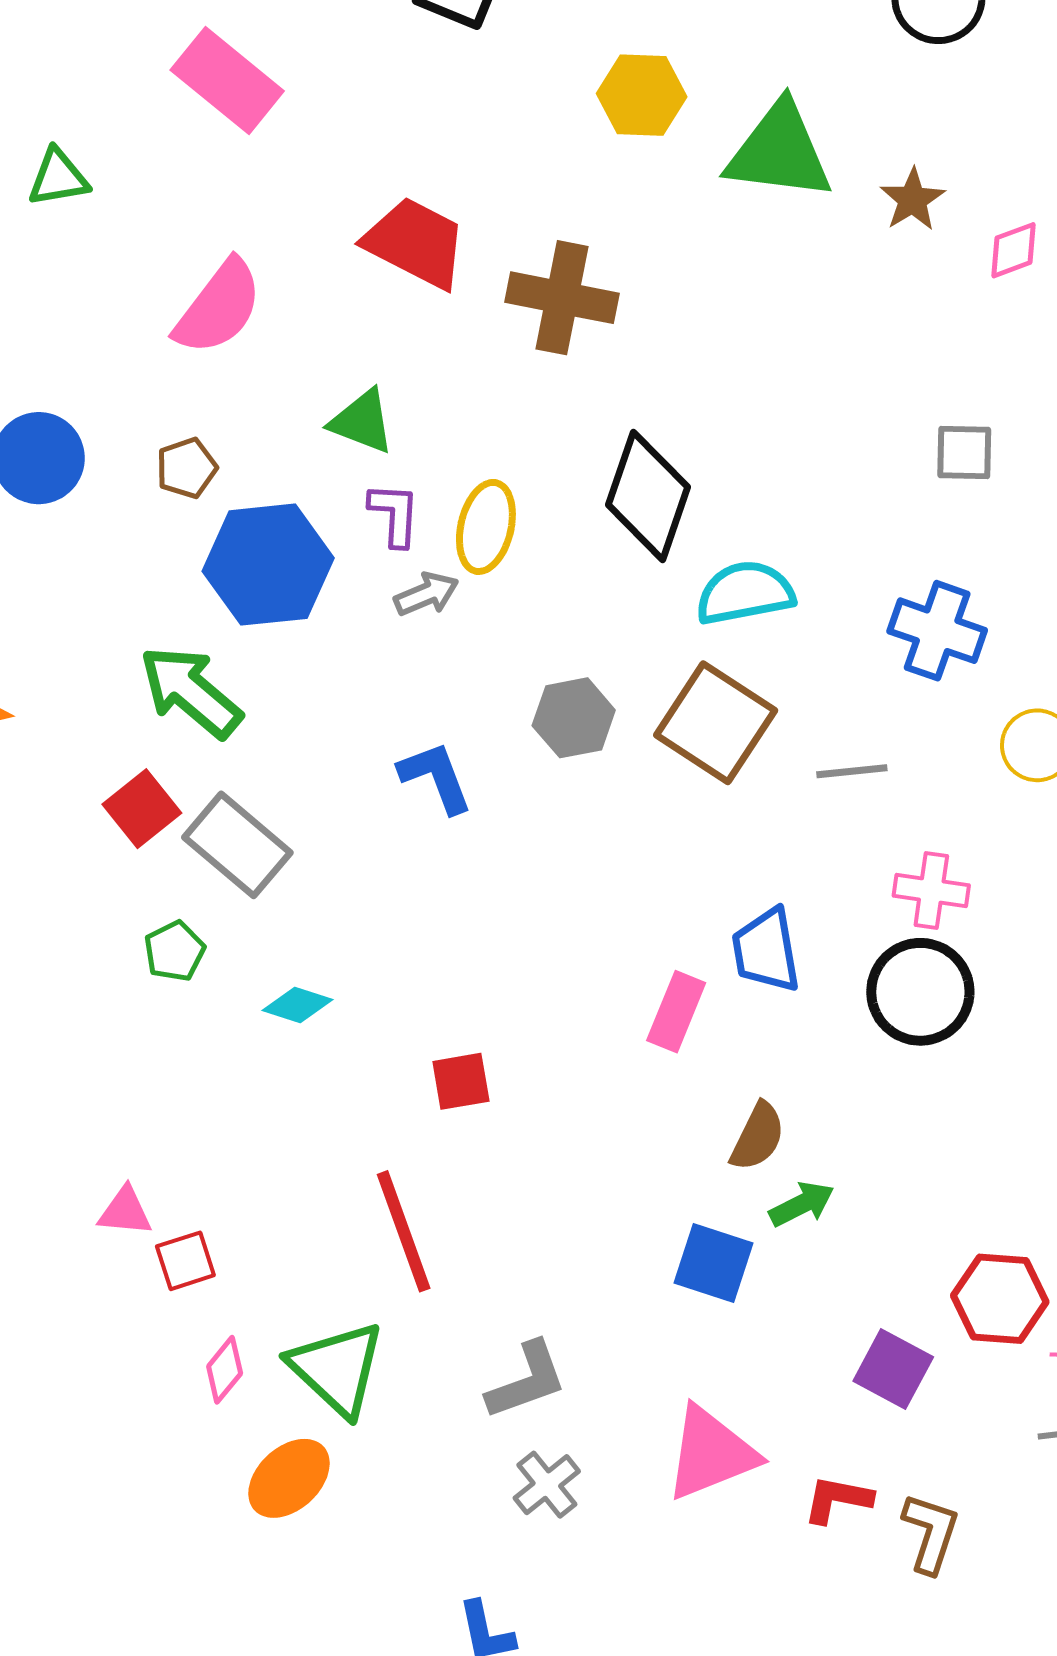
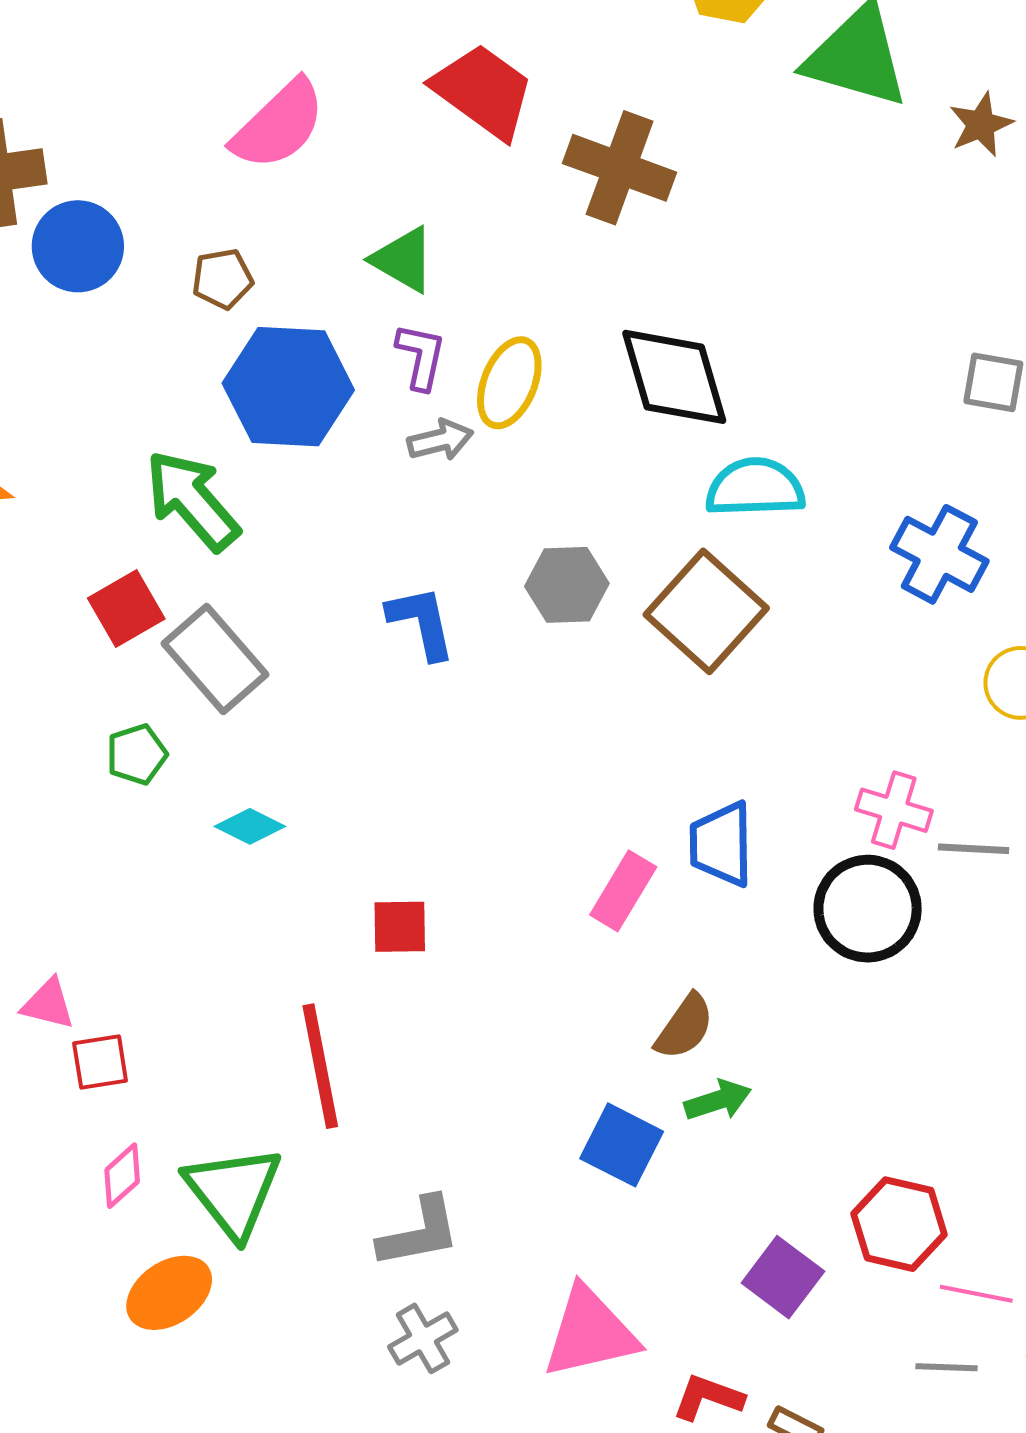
black diamond: (648, 496) -> (674, 377), turned -44
gray line: (852, 771) -> (973, 849), moved

